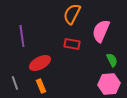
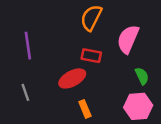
red ellipse: (40, 63) -> (72, 78), moved
gray line: (15, 83) -> (25, 92), moved
orange rectangle: (41, 86) -> (85, 109), moved

